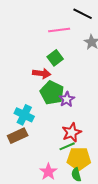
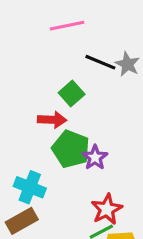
black line: (83, 14) -> (100, 62), moved
pink line: (59, 30) -> (67, 26), moved

